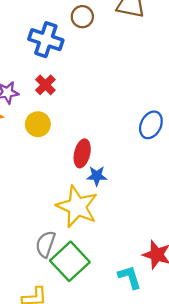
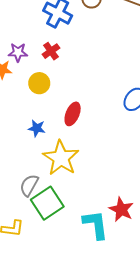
blue star: (97, 176) -> (37, 128), moved
cyan L-shape: (130, 277) -> (95, 225), size x1.4

